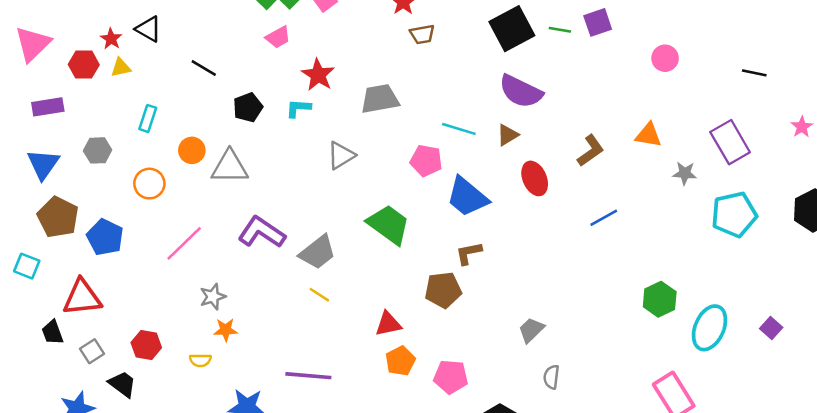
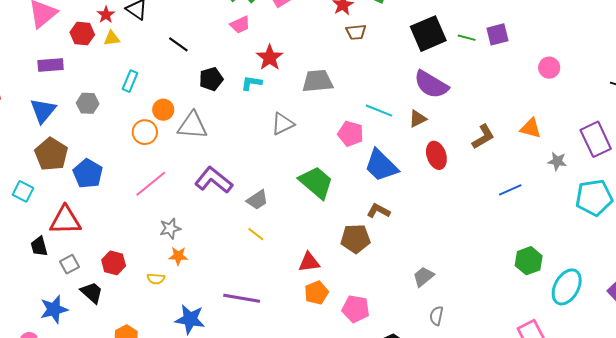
orange circle: (149, 184) -> (145, 132), moved
blue line: (604, 218) -> (510, 190), moved
gray trapezoid: (318, 252) -> (257, 200), size x0.7
brown L-shape: (469, 253) -> (378, 211), turned 35

